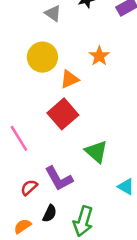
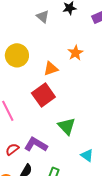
yellow circle: (42, 57) -> (17, 55), moved
purple L-shape: (59, 179) -> (36, 145), turned 145

